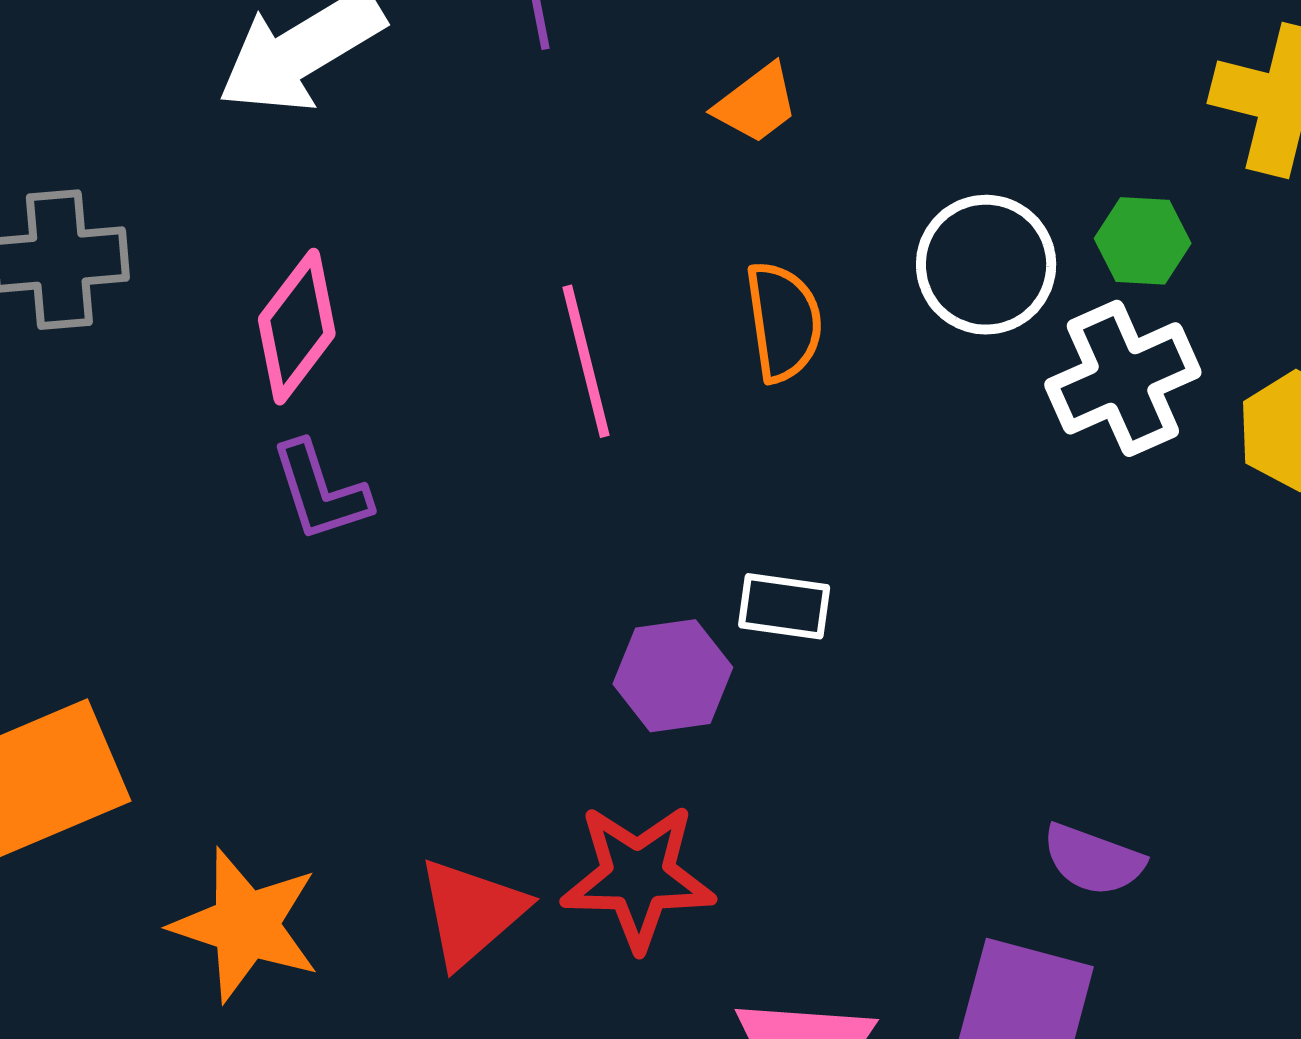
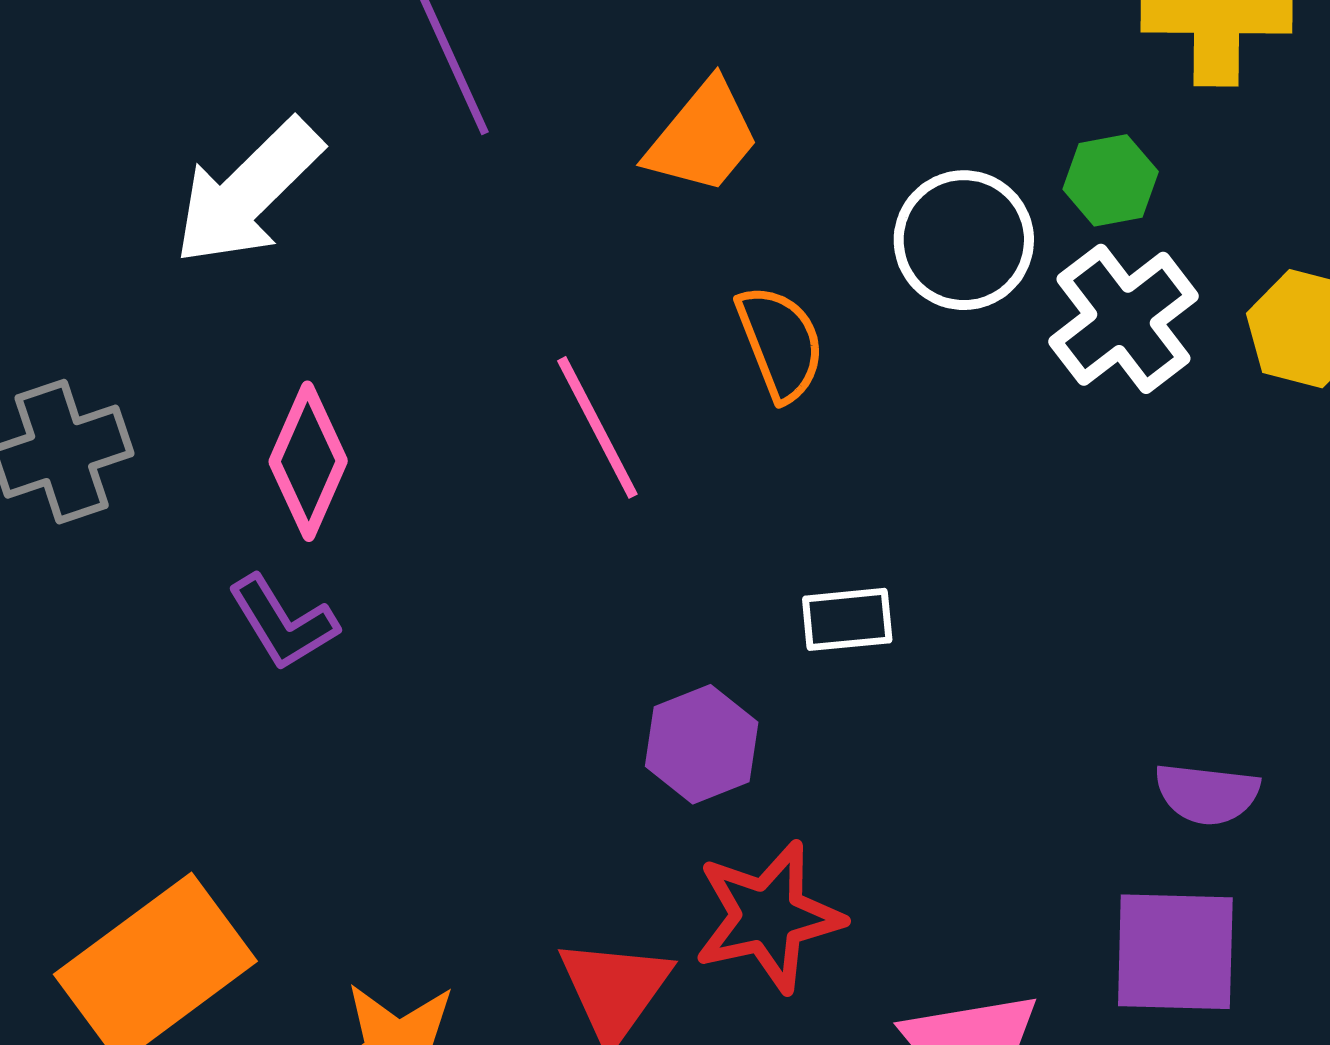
orange trapezoid: (756, 104) -> (703, 137), size x1.4
purple L-shape: (320, 491) -> (283, 623), moved
purple hexagon: (673, 676) -> (702, 744), moved

